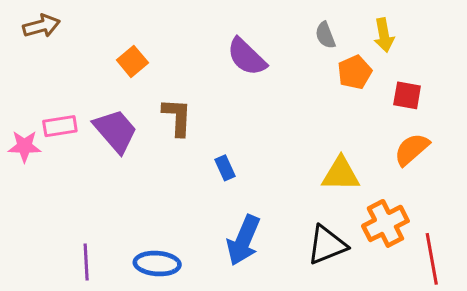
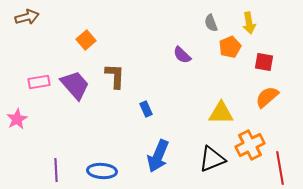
purple semicircle: (247, 57) -> (182, 55), moved, size x0.7
pink star: (24, 146) -> (17, 119), moved, turned -30

